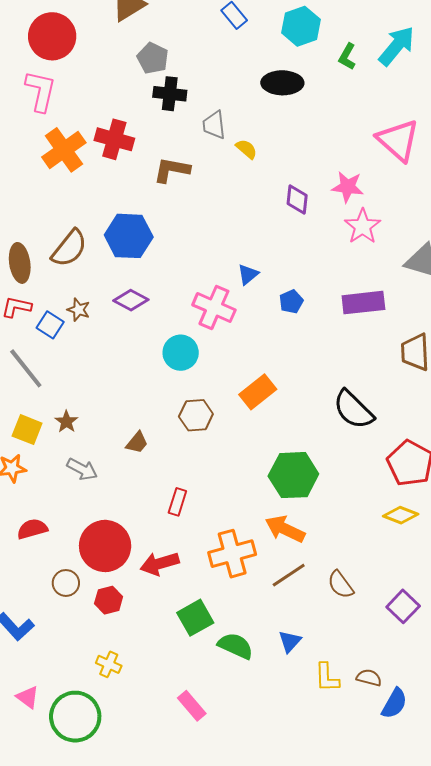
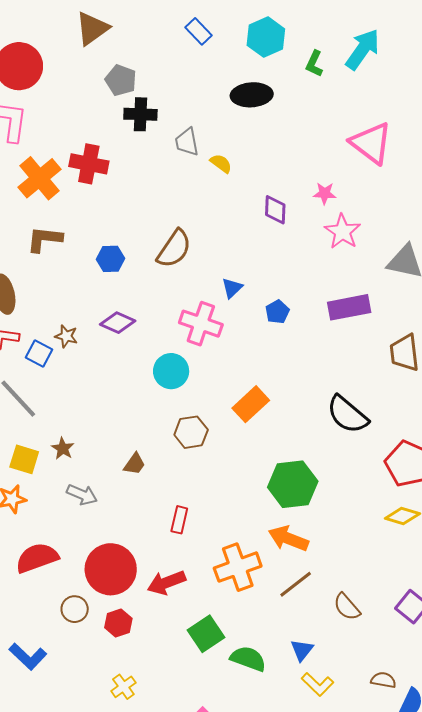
brown L-shape: (172, 170) -> (44, 239), moved
pink star: (348, 187) -> (325, 193), size x0.7
blue hexagon: (129, 236) -> (111, 259), size x0.6
brown semicircle: (69, 248) -> (174, 249), moved
red semicircle: (32, 529) -> (37, 558), size x1.4
brown semicircle: (341, 585) -> (347, 607), moved
yellow cross: (109, 664) -> (123, 687), turned 35
yellow L-shape: (327, 677) -> (318, 684), moved, turned -40

